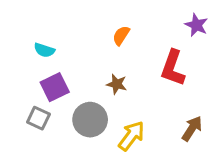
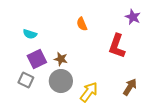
orange semicircle: (121, 35) -> (82, 24), turned -56
brown star: (117, 84) -> (61, 59), moved

